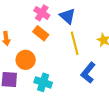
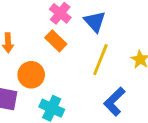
yellow line: (75, 43) -> (100, 60), turned 30

